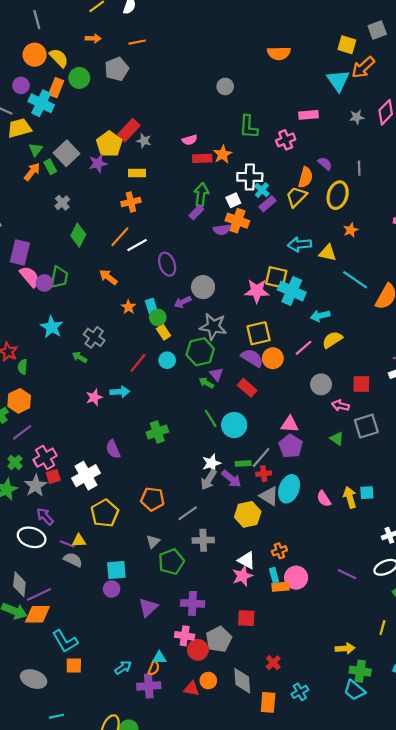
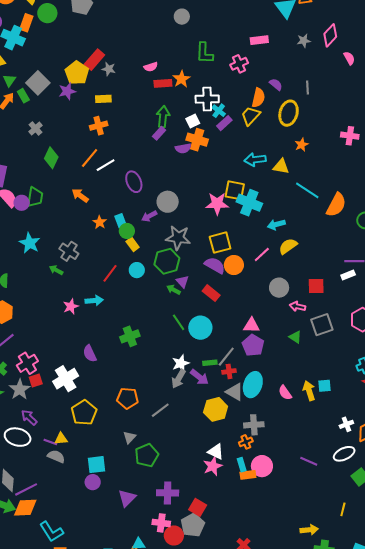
gray cross: (203, 540) -> (254, 425), moved
red square: (246, 618) -> (198, 507), moved, turned 30

